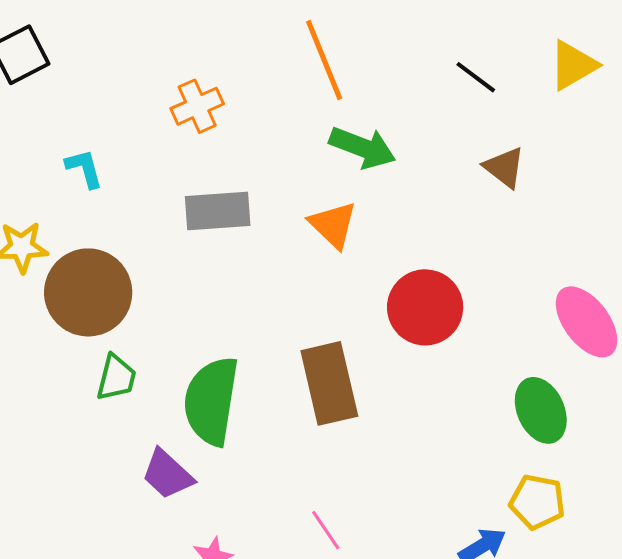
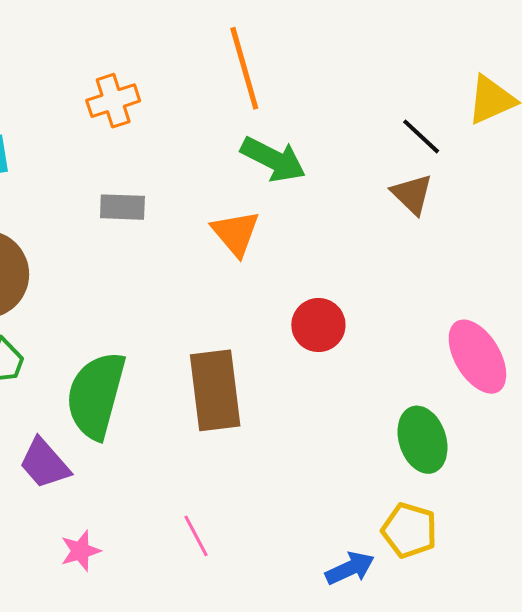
black line: (476, 77) -> (421, 136), moved
gray rectangle: (218, 211) -> (122, 207), size x0.7
red circle: (425, 307) -> (318, 325), size x0.7

